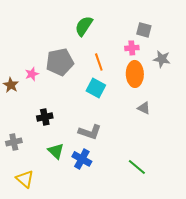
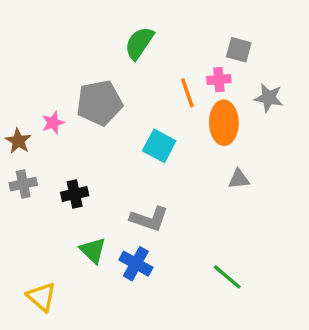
orange line: (99, 62) -> (187, 93), moved
gray triangle: (144, 108) -> (239, 179), turned -32
gray cross: (14, 142) -> (23, 184), moved

